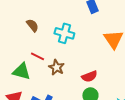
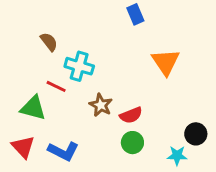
cyan cross: (64, 33) -> (79, 66), moved
brown star: (56, 67) -> (101, 105), moved

